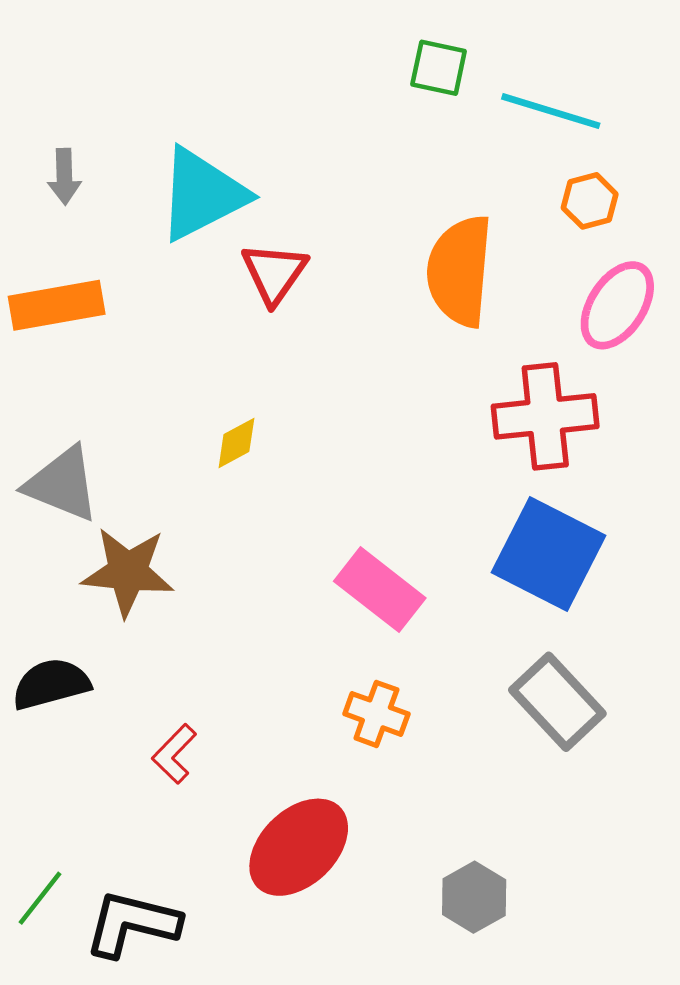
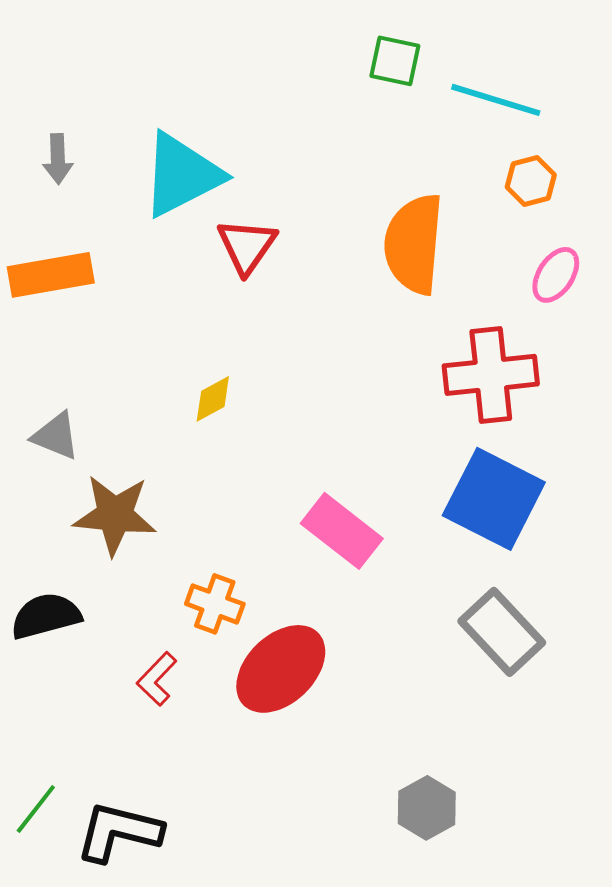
pink ellipse: (617, 305) -> (556, 275), size x0.7
gray triangle: (62, 484) -> (56, 436), size x0.7
orange cross: (376, 714) -> (215, 604), moved
red ellipse: (299, 847) -> (281, 669), moved

